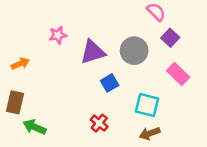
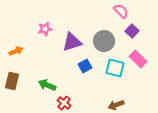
cyan square: (147, 105) -> (115, 68), moved
red cross: (99, 123) -> (64, 103), moved
green arrow: (34, 127) -> (47, 85), moved

